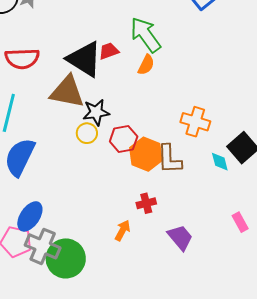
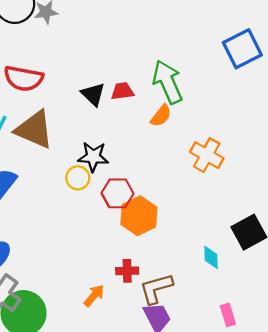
black triangle: (84, 59) -> (93, 94), size x0.6
brown triangle: (67, 92) -> (34, 130), moved
orange cross: (195, 122) -> (207, 155), moved
brown L-shape: (169, 159) -> (156, 288), moved, turned 64
cyan diamond: (220, 162) -> (211, 257), moved

